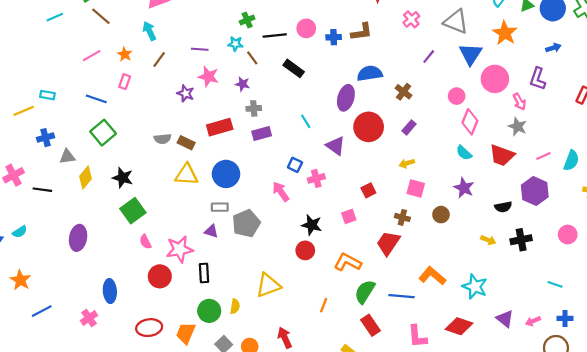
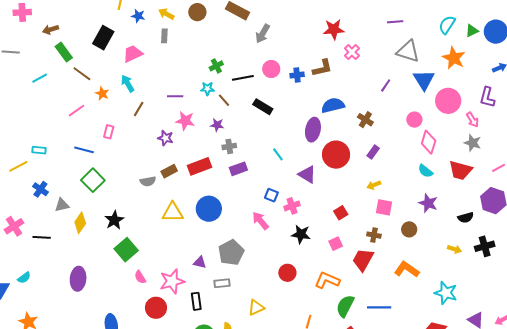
pink cross: (411, 19) -> (352, 52), moved
orange star: (125, 54) -> (102, 94), moved
blue cross: (45, 138) -> (40, 189), turned -35
brown rectangle: (186, 143) -> (169, 171), moved, turned -49
black star: (123, 178) -> (114, 220), turned 30
gray rectangle: (220, 207) -> (222, 283), moved
pink square: (349, 216) -> (336, 244), moved
black star: (312, 225) -> (301, 234), moved
orange L-shape: (432, 276) -> (407, 269), moved
yellow triangle: (268, 285) -> (256, 308), size x0.7

